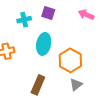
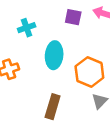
purple square: (48, 13) -> (73, 17), moved

